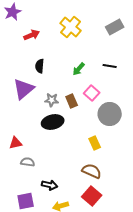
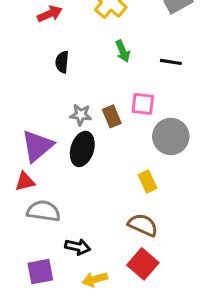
green arrow: (79, 69) -> (123, 51), moved, turned -64
purple triangle: (24, 89) -> (37, 146), moved
pink square: (92, 93) -> (143, 104), turned -35
black ellipse: (53, 122) -> (82, 149), turned -60
gray semicircle: (28, 162) -> (43, 211), size x1.5

